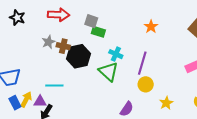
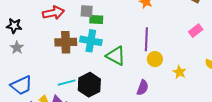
gray star: (49, 42) -> (17, 48), moved
brown cross: (63, 46) -> (66, 42), size x1.5
cyan cross: (116, 54) -> (91, 41), moved, size x1.5
black hexagon: (79, 56) -> (89, 85), moved

